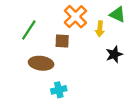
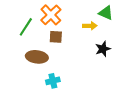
orange cross: (75, 17) -> (51, 15), moved
yellow arrow: (100, 29) -> (90, 26), turned -96

